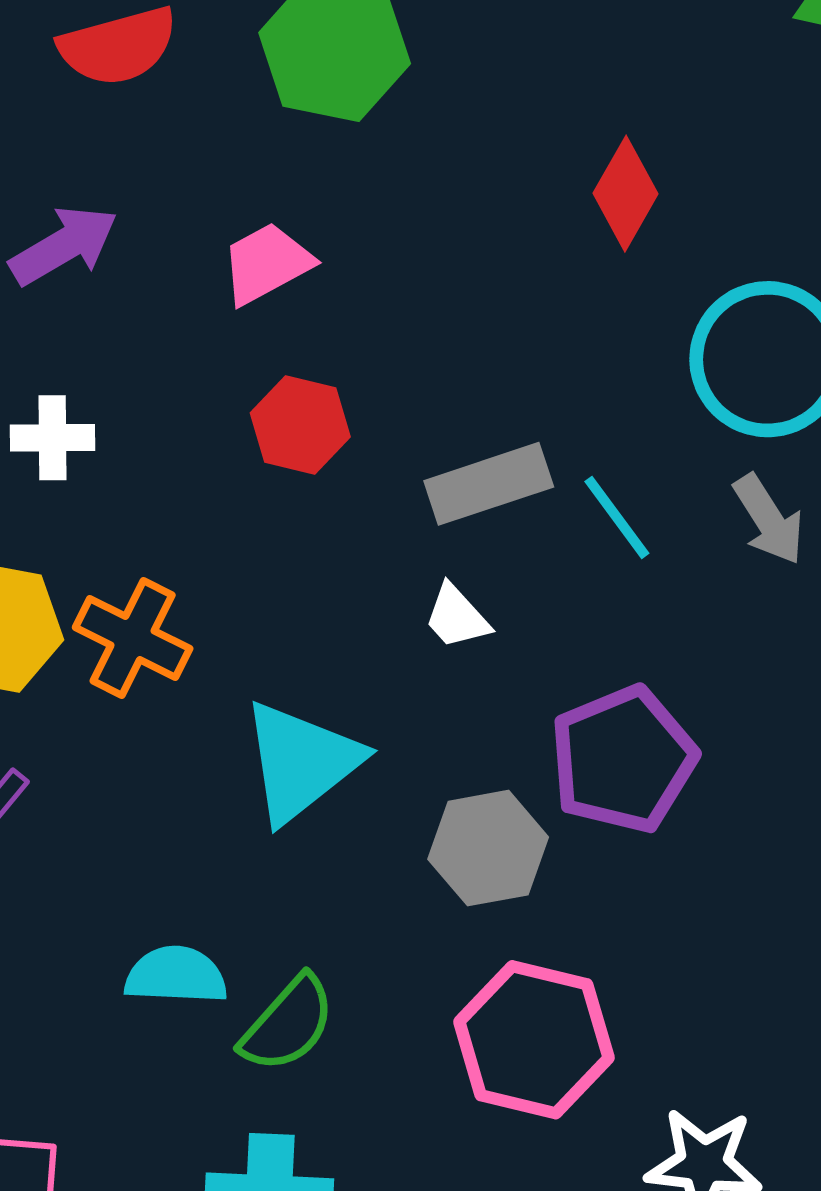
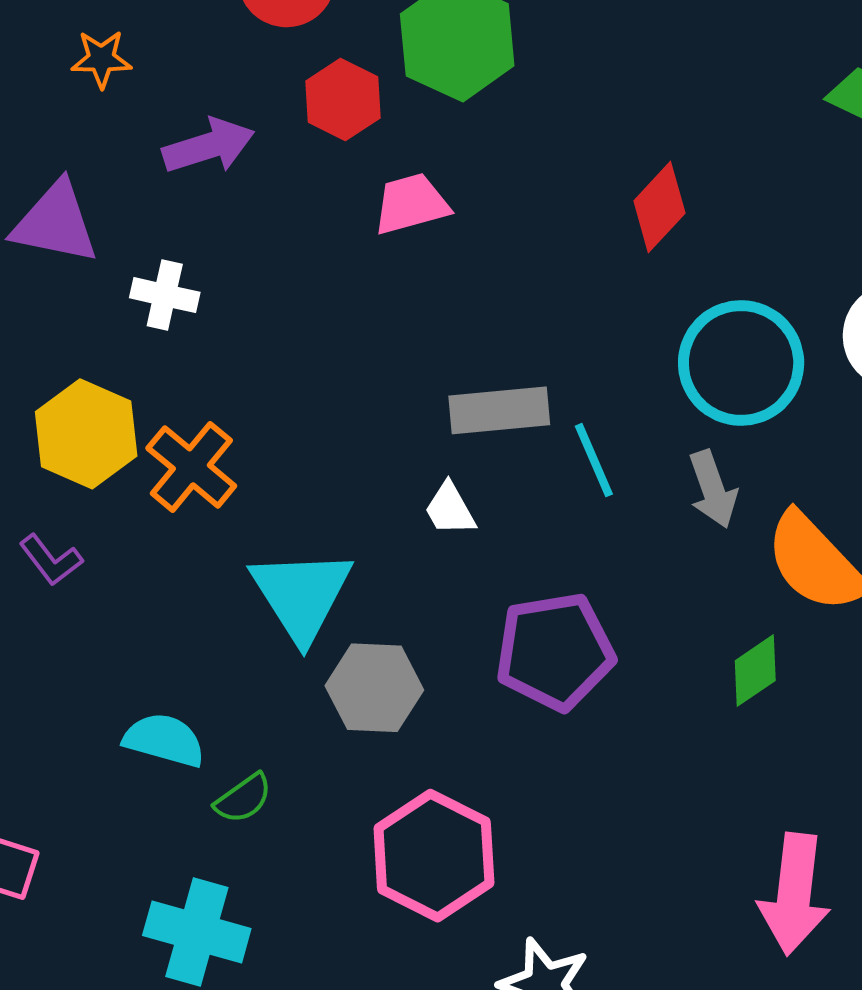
pink trapezoid: (267, 263) -> (411, 204), moved
red hexagon: (300, 425) -> (343, 100), moved
cyan triangle: (301, 762) -> (301, 595), turned -37
gray hexagon: (488, 848) -> (374, 688), moved
green semicircle: (288, 1024) -> (243, 798), size x0.7

